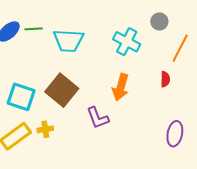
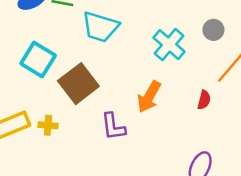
cyan square: (21, 97) -> (38, 59), moved

